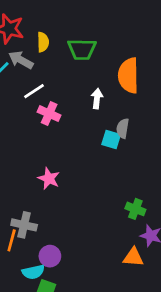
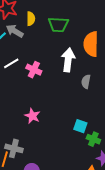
white line: (34, 91) -> (11, 63), moved
white arrow: (97, 99) -> (68, 60), size x1.6
cyan square: (111, 139) -> (80, 126), moved

